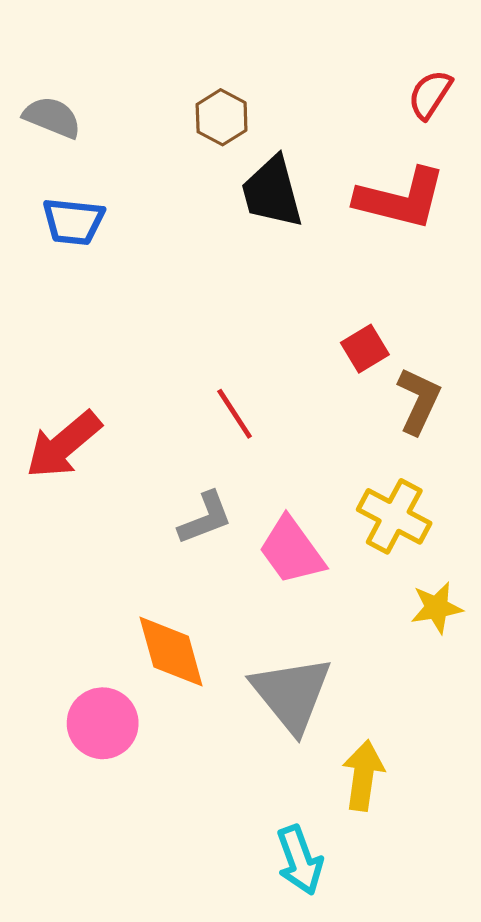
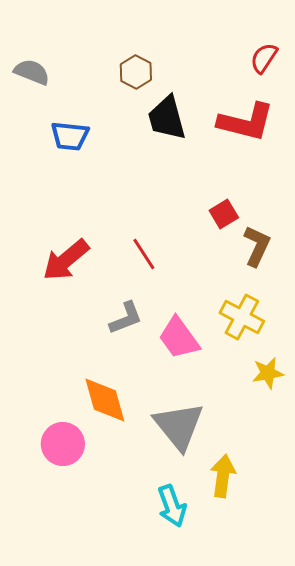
blue trapezoid: (73, 222) -> (70, 136), moved
red arrow: (64, 445) -> (66, 260), moved
cyan arrow: (300, 860) -> (172, 506), moved

